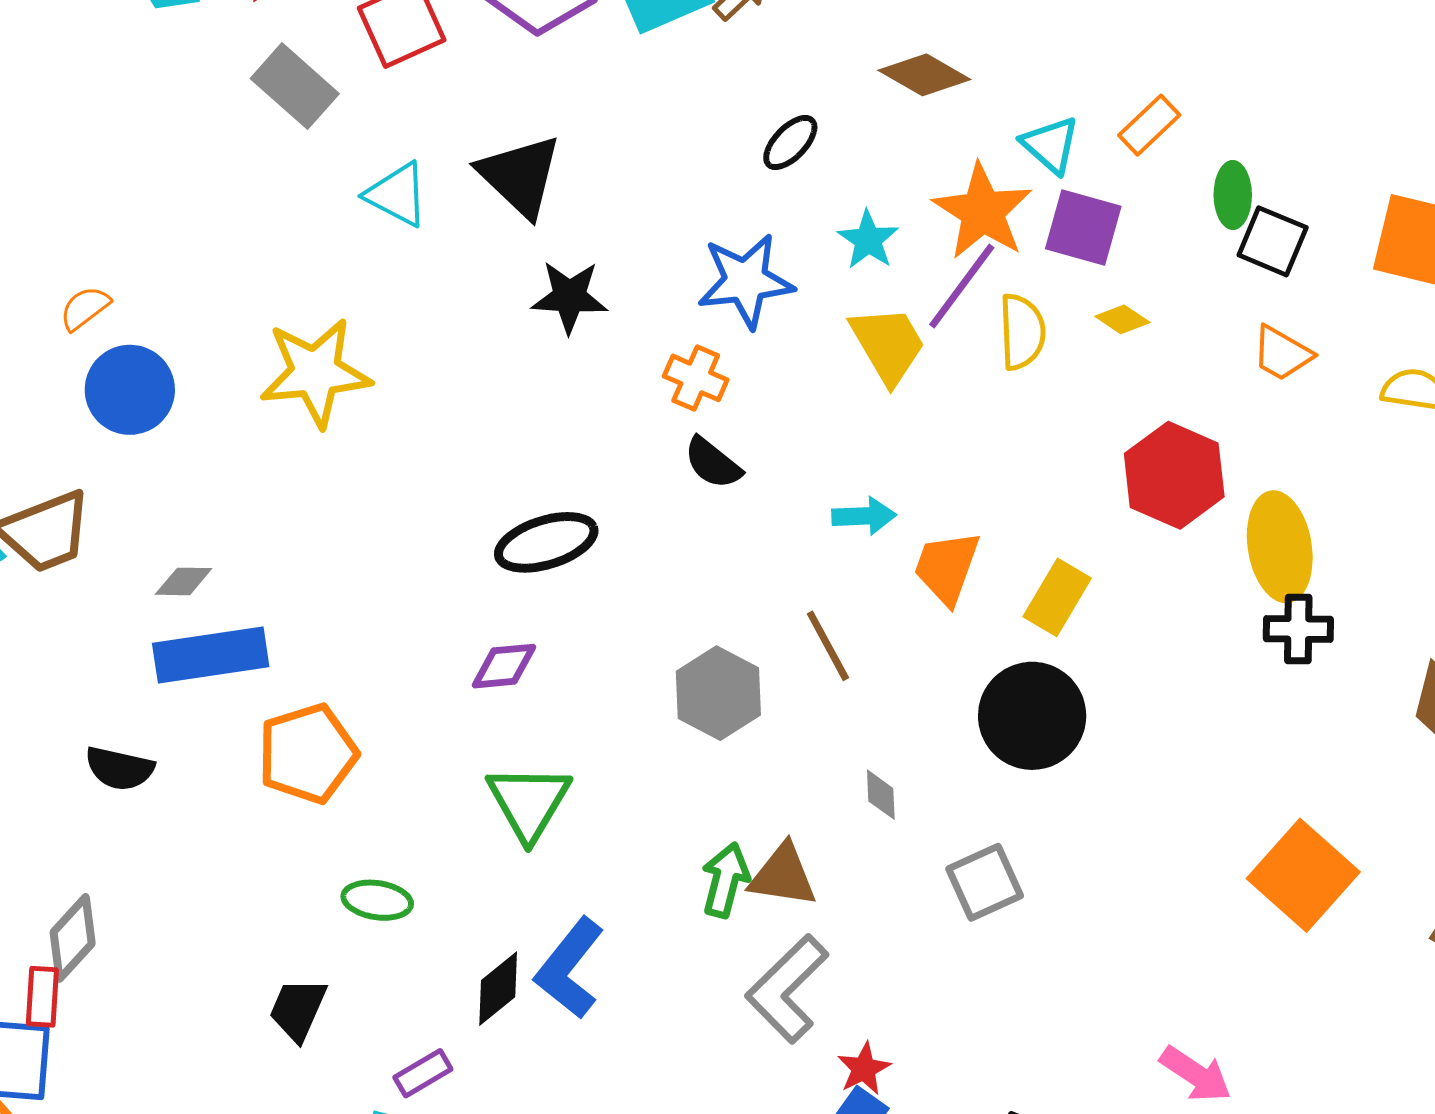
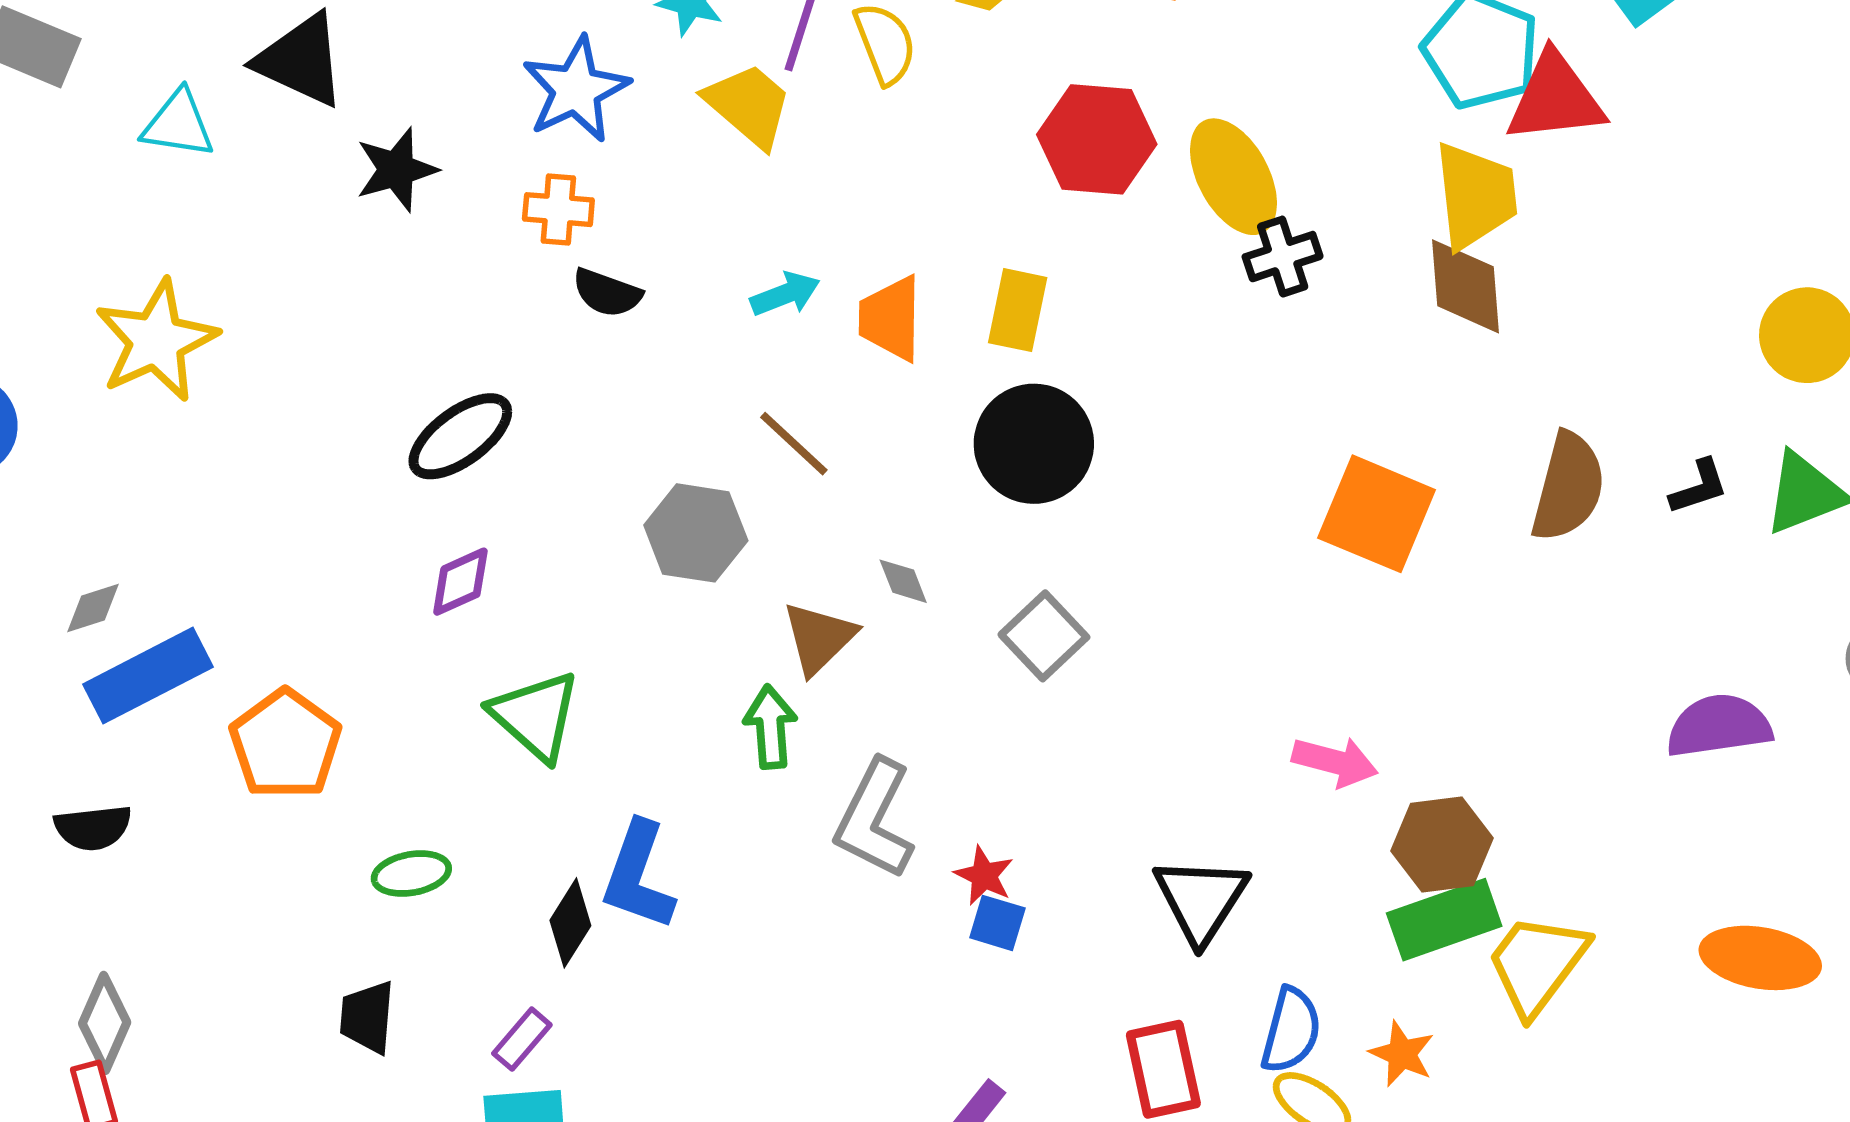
brown triangle: (783, 876) -> (819, 638), moved, turned -34

